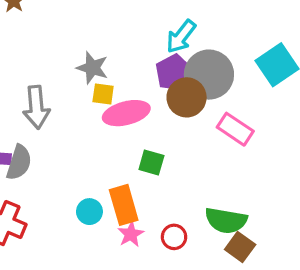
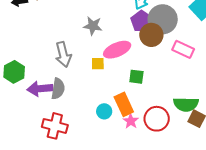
yellow square: (103, 94) -> (98, 64), moved
red circle: (174, 237) -> (157, 119), size x1.6

